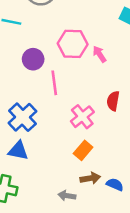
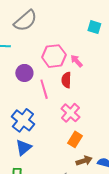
red semicircle: (113, 101) -> (66, 80), moved
blue triangle: (18, 151) -> (24, 147), turned -42

